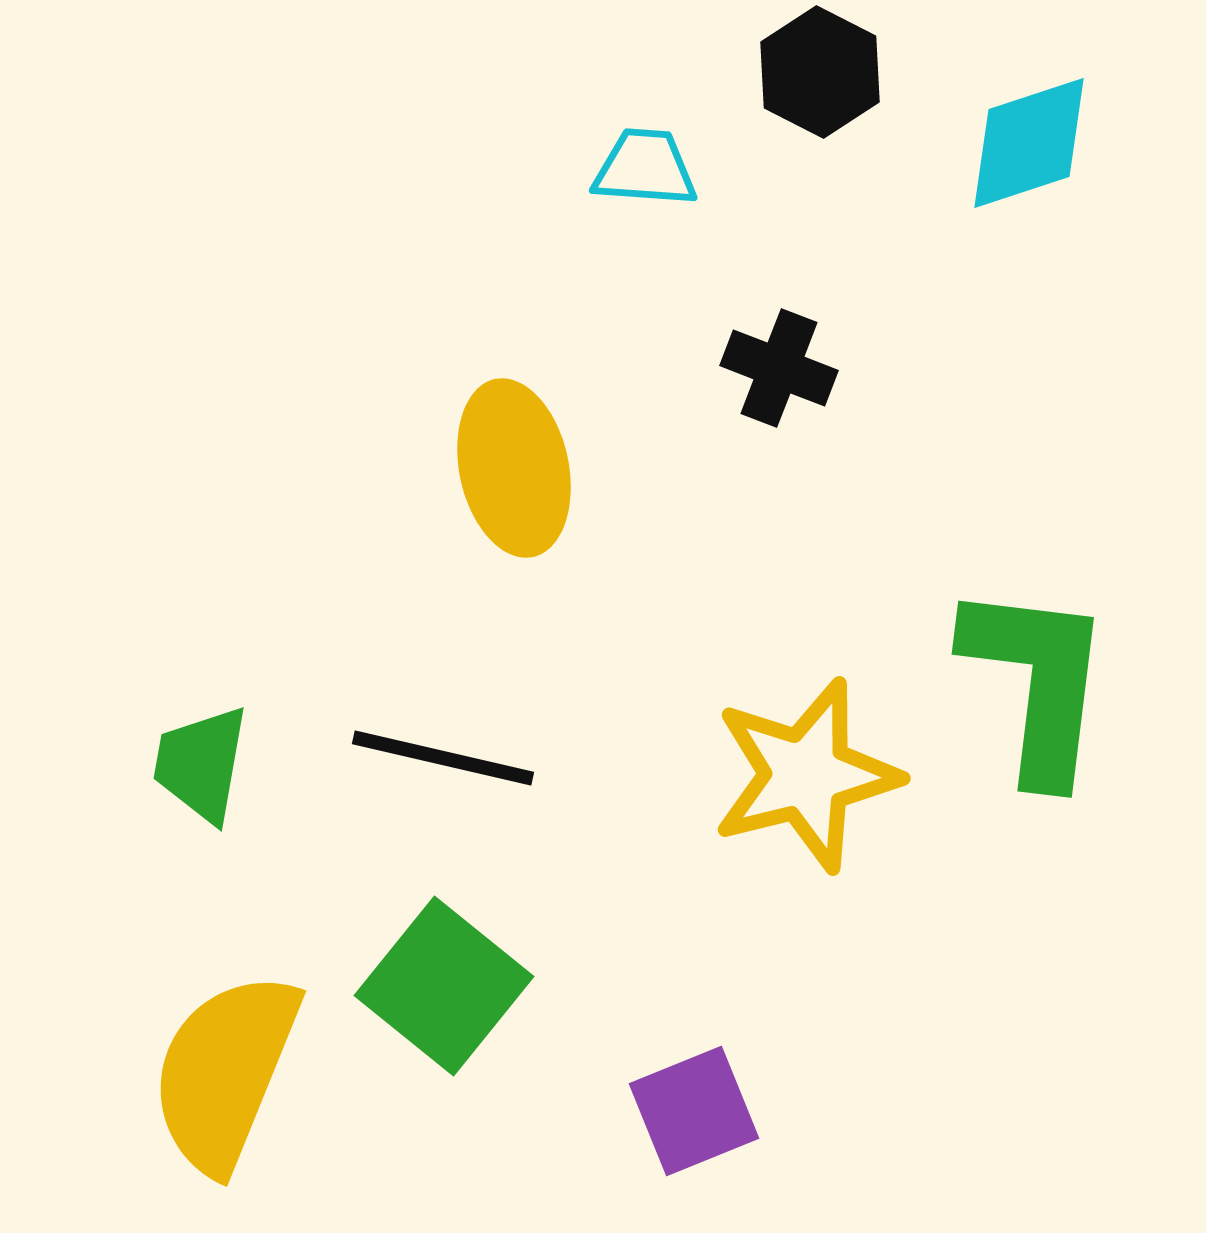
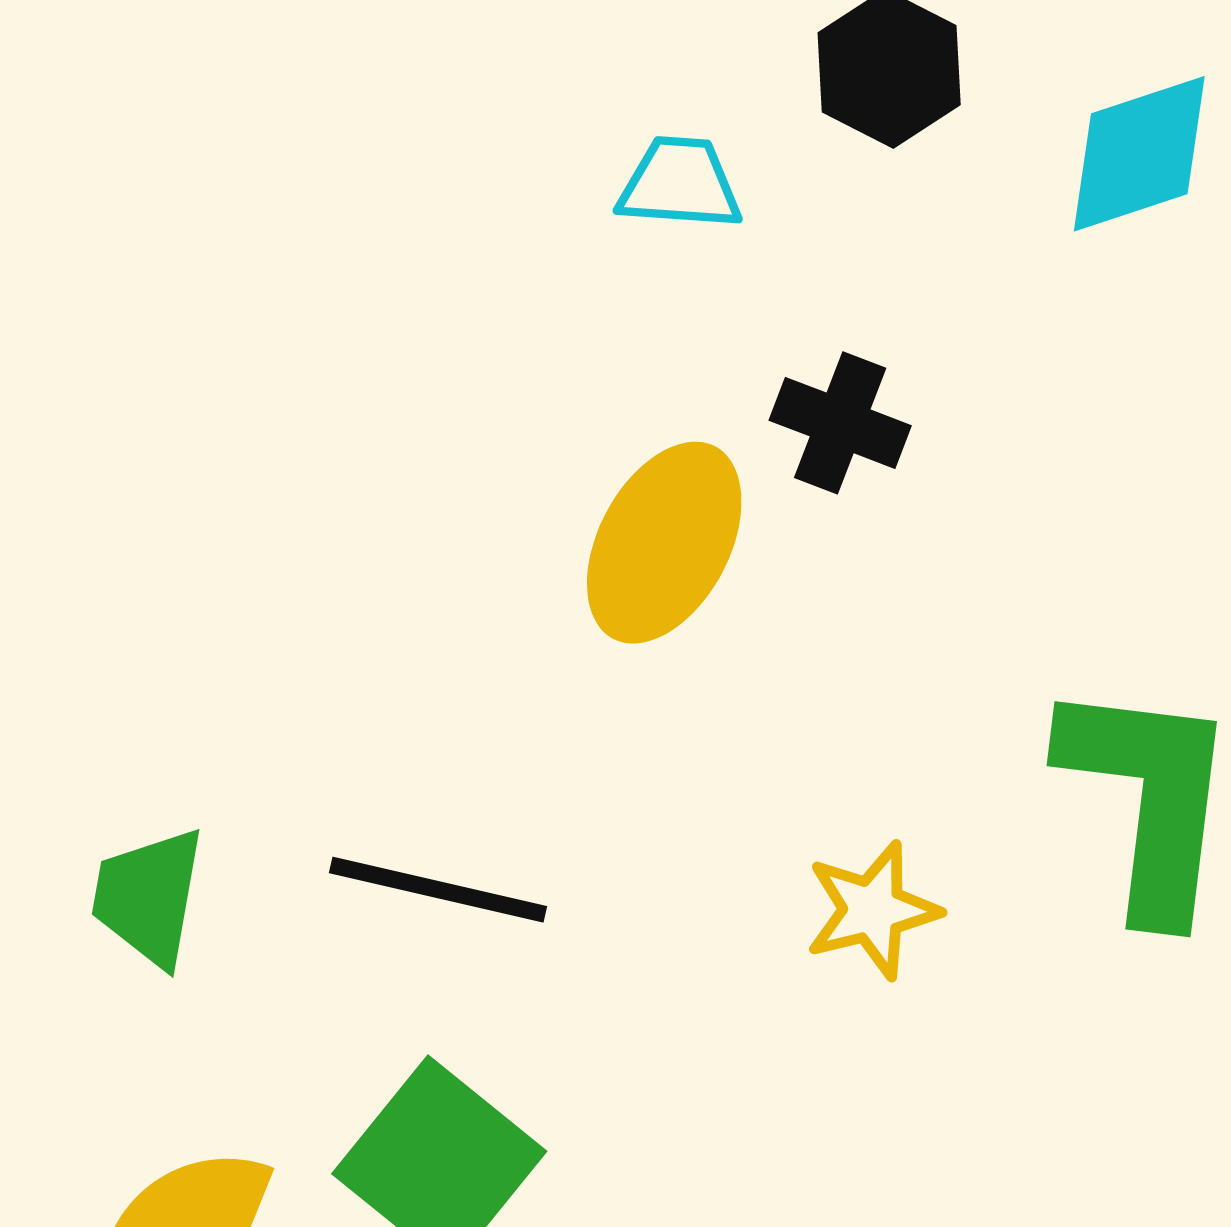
yellow ellipse: (514, 468) -> (664, 543), moved, turned 40
yellow star: (806, 775) -> (872, 910), size x0.6

